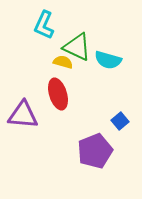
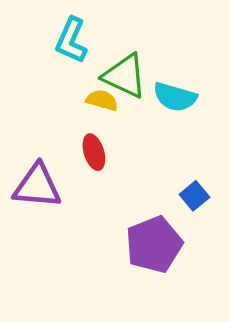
red ellipse: (58, 94) -> (94, 152), size x0.7

